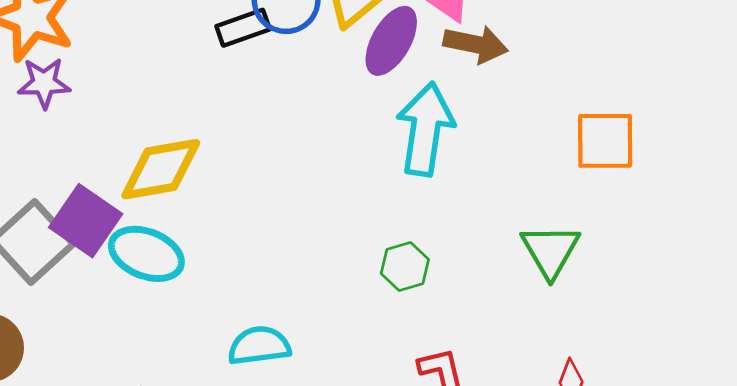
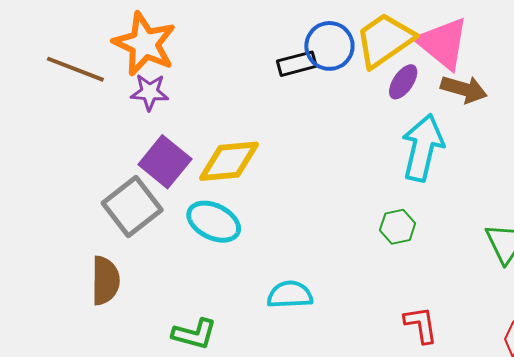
purple ellipse: (391, 41) -> (403, 82), size x0.7
purple square: (86, 221) -> (165, 162), moved
green hexagon: (405, 266) -> (398, 227), moved

